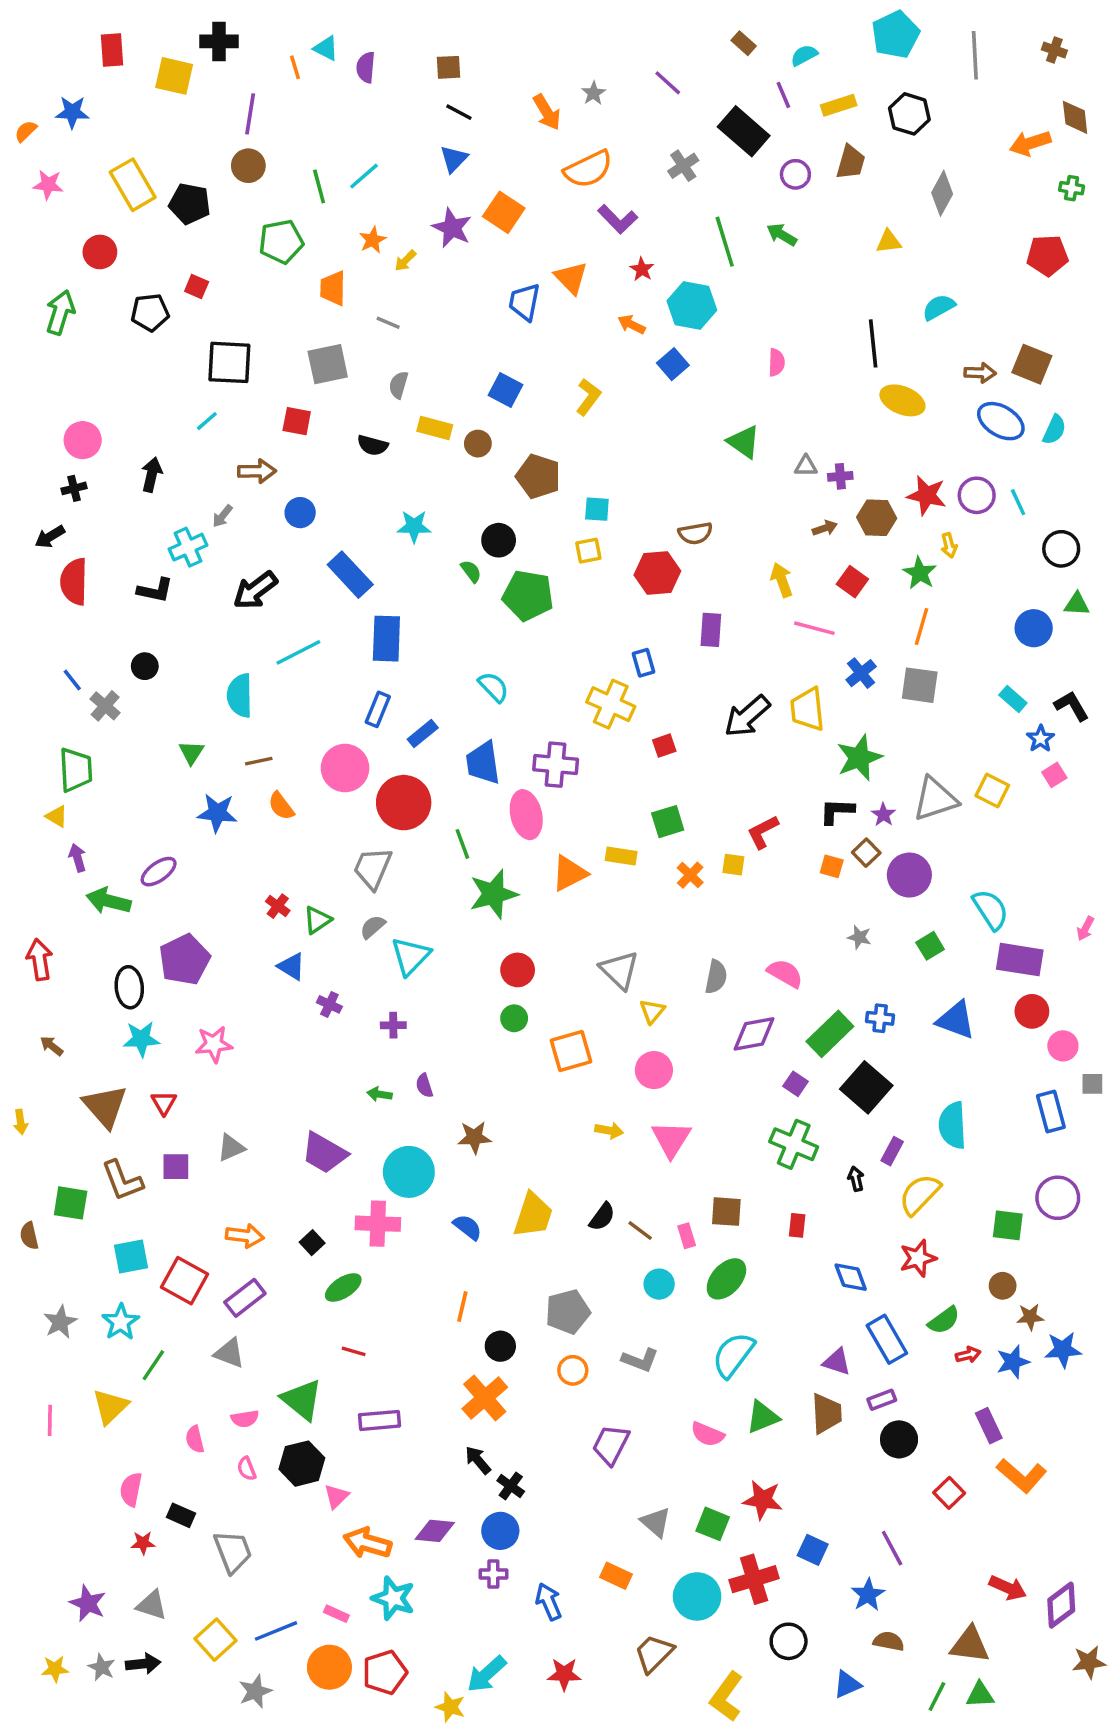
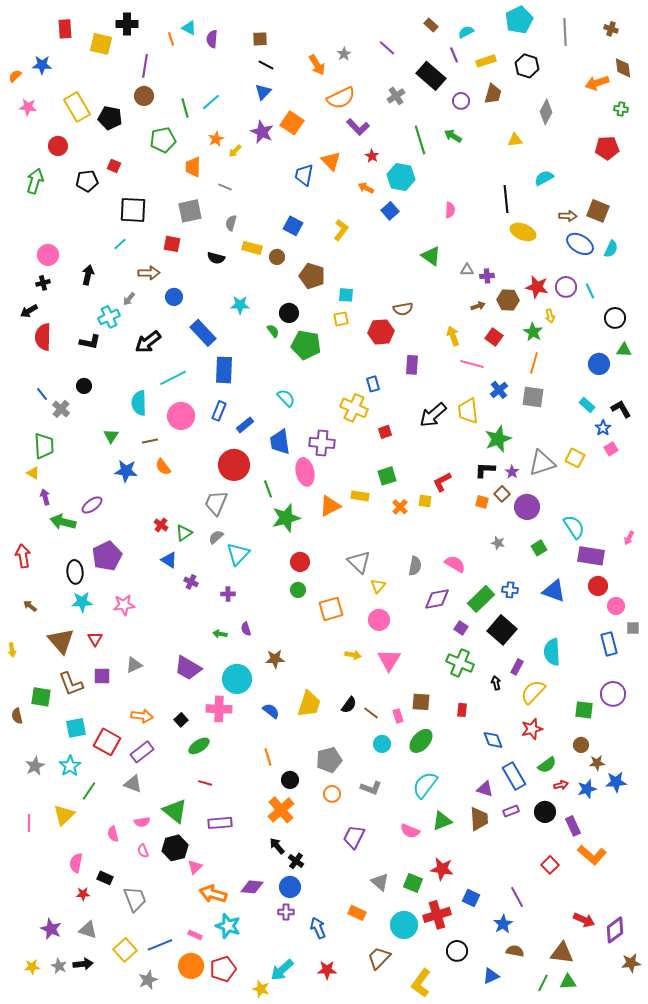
pink circle: (345, 768) -> (181, 416), moved
orange line: (462, 1307) -> (268, 757), turned -30
black circle: (899, 1439) -> (545, 812), moved

